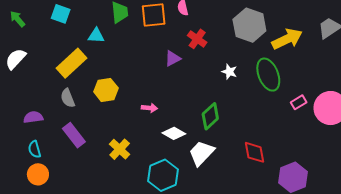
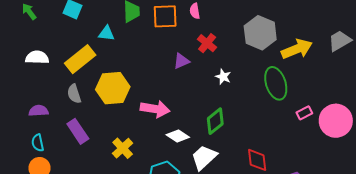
white semicircle: (16, 59) -> (37, 57), moved, turned 45
white star: (229, 72) -> (223, 77), moved
yellow hexagon: (106, 90) -> (113, 88), size x1.4
pink arrow: (150, 108) -> (155, 109), size x1.8

